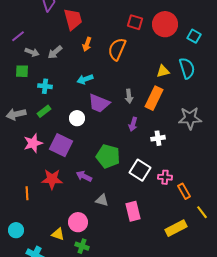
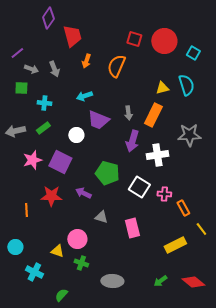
gray arrow: (55, 52) -> (54, 69), turned -70
purple arrow: (133, 124) -> (132, 141), size x1.5
white cross: (158, 138) -> (157, 155), size x1.5

